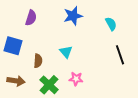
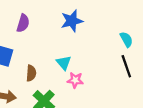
cyan semicircle: (111, 24) -> (126, 39), moved
pink star: (76, 79) -> (75, 80), moved

